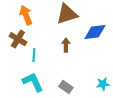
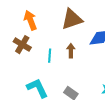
cyan line: (34, 55) -> (50, 56), moved

